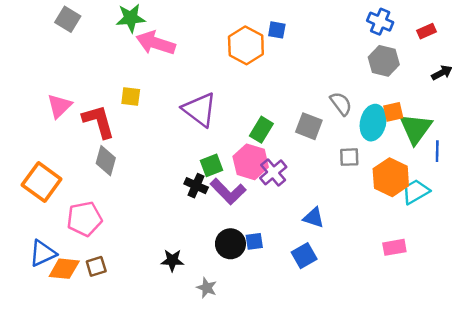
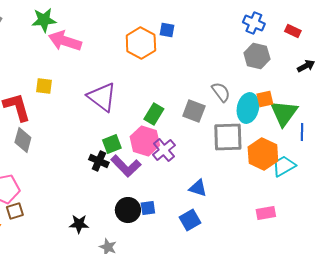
red rectangle: (426, 31) -> (293, 31), turned 49
gray square: (349, 157) -> (228, 137), size x1.8
brown square: (96, 266) -> (15, 211), moved

